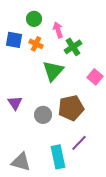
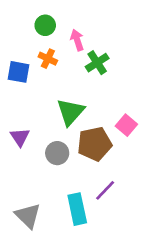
blue square: (14, 40) -> (19, 72), moved
green triangle: (53, 71) -> (70, 112), moved
pink square: (95, 77) -> (126, 125), moved
gray triangle: (21, 162) -> (28, 216), turned 30

